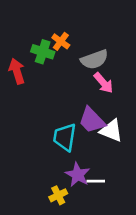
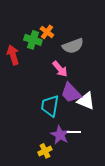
pink arrow: (103, 83) -> (60, 69), moved
white line: (96, 181) -> (74, 132), moved

